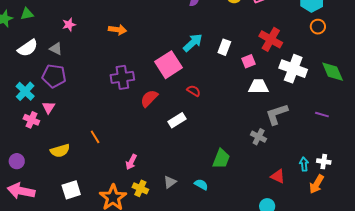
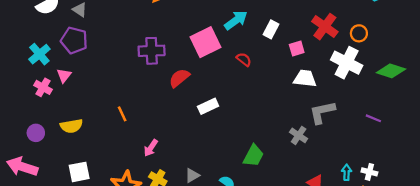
orange circle: (318, 27) -> (359, 33), moved
green diamond: (333, 72) -> (391, 71), turned -55
red semicircle: (194, 91) -> (244, 59), moved
orange line: (95, 137) -> (122, 114), moved
purple circle: (17, 161) -> (36, 133), moved

